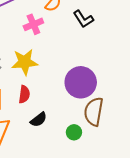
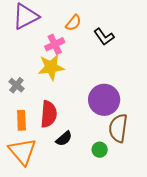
yellow star: (25, 62) -> (51, 67), moved
red semicircle: (24, 94) -> (49, 114), size x1.5

